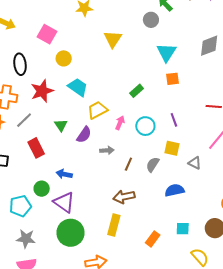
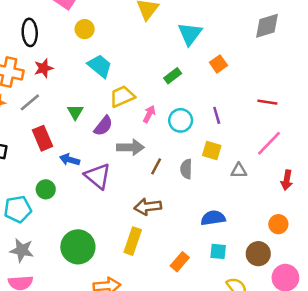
cyan triangle: (167, 52) -> (190, 34), moved
orange square: (172, 79) -> (218, 64), turned -32
red star: (42, 91) -> (44, 68), moved, size x0.7
gray arrow: (107, 150) -> (130, 147), size x1.5
gray triangle: (195, 163) -> (239, 171), turned -32
gray semicircle: (153, 164) -> (186, 169), turned -35
blue arrow: (64, 174) -> (70, 160), moved
blue semicircle: (175, 190) -> (213, 218), moved
purple triangle: (64, 202) -> (98, 176), moved

